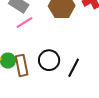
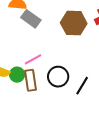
pink line: (24, 22) -> (33, 59), moved

